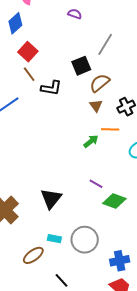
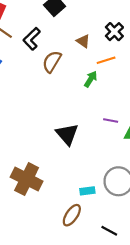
brown semicircle: (100, 83) -> (52, 62), moved
black L-shape: (51, 88) -> (32, 39), turned 145
black triangle: (51, 199) -> (67, 134), moved

